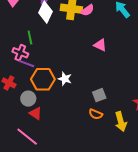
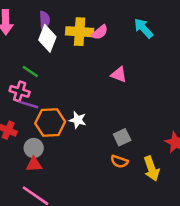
green line: (30, 37) -> (30, 71), turned -40
red triangle: (36, 113) -> (34, 164), moved, turned -32

